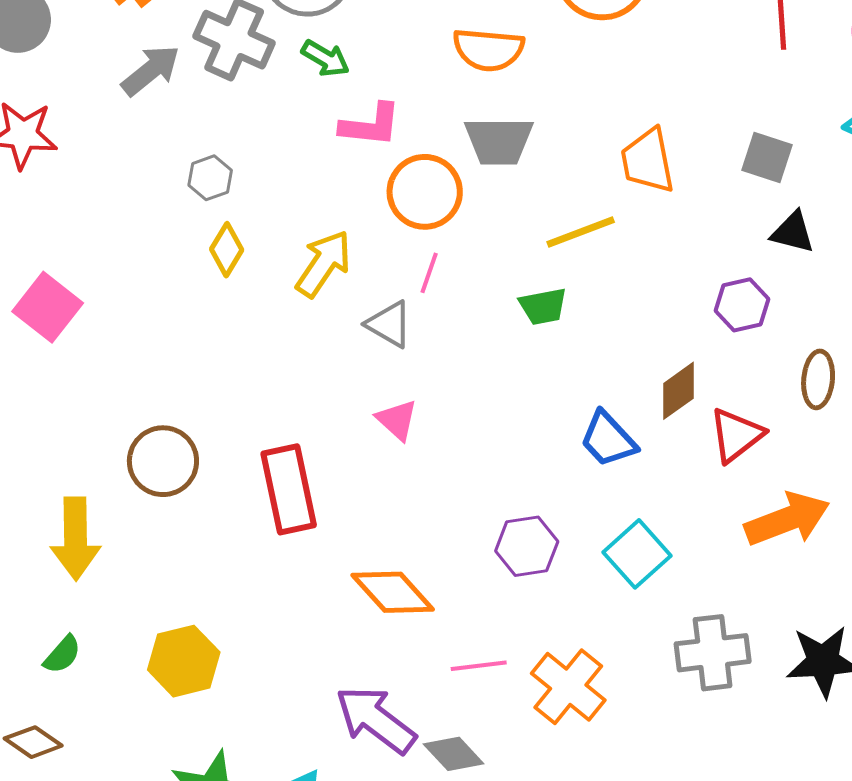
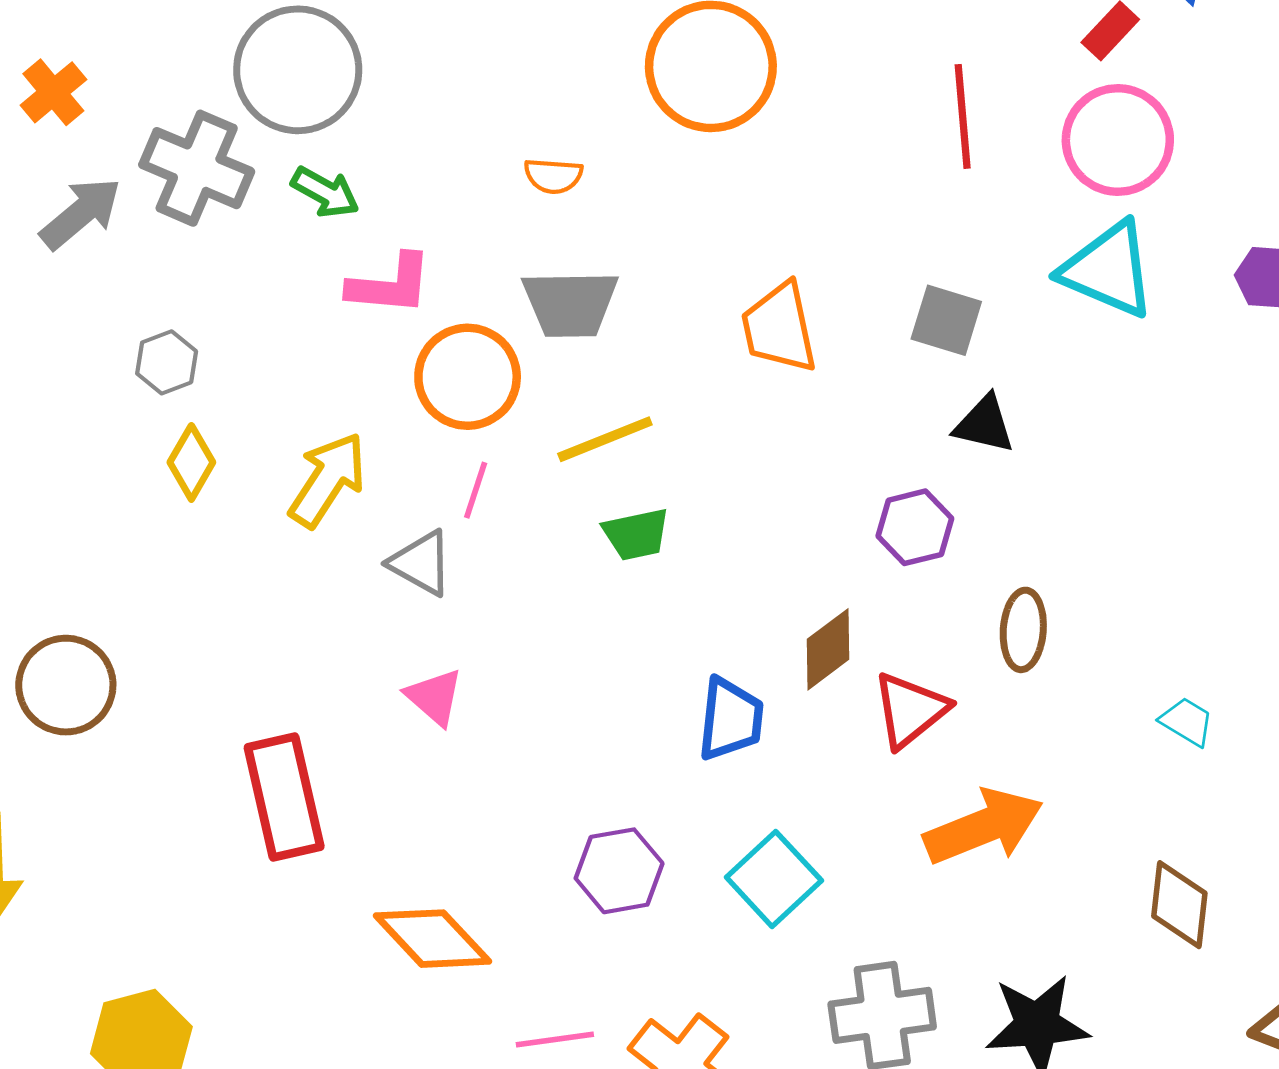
orange semicircle: (488, 50) -> (553, 176), size x0.6
yellow line: (581, 232) -> (605, 439), moved
blue trapezoid: (608, 439) -> (731, 719), turned -130
brown circle: (163, 461) -> (66, 685), moved

